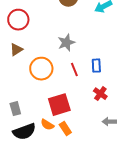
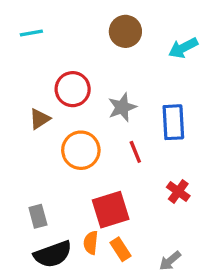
red circle: (18, 20) -> (73, 89), moved
blue rectangle: (96, 66) -> (173, 122), moved, size x1.5
gray arrow: (109, 122) -> (170, 261), moved, turned -40
orange semicircle: (47, 125) -> (91, 243), turned 64

